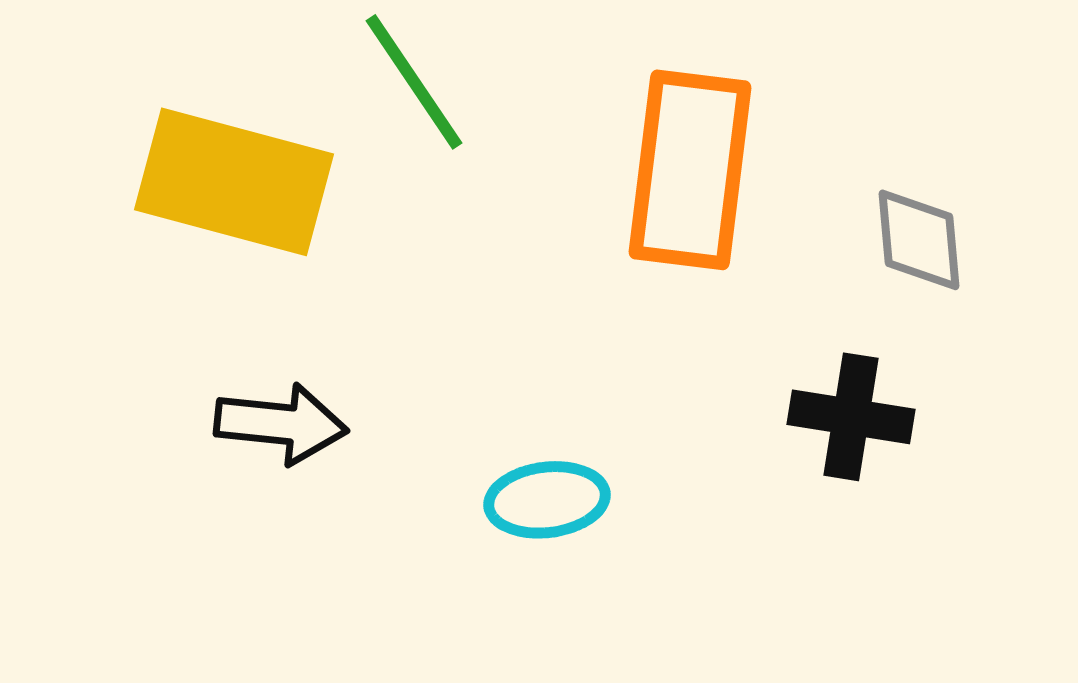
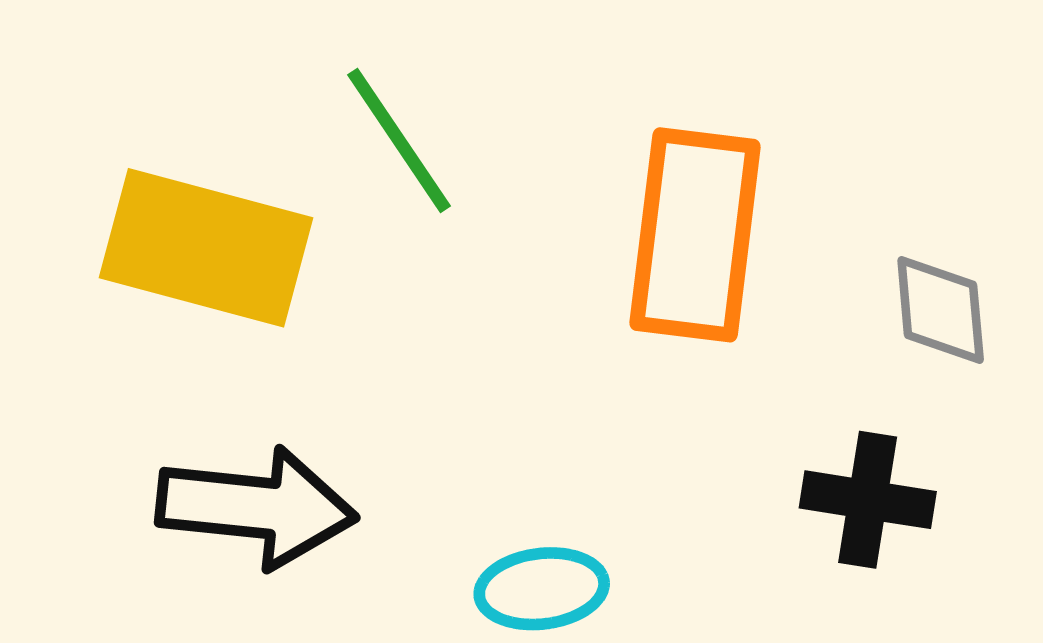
black arrow: (281, 424) -> (256, 507), size x1.4

